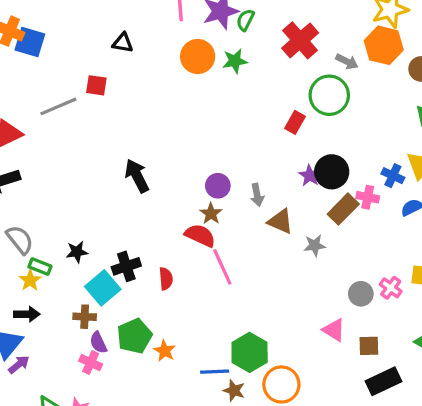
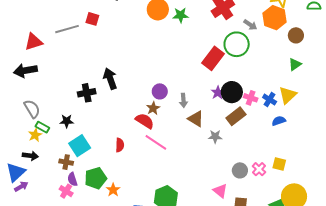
red rectangle: (295, 122) -> (213, 58), size x1.6
pink cross: (368, 197) -> (251, 98), moved
black cross: (126, 266) -> (87, 93), moved
pink line: (222, 267) -> (156, 142), turned -40

